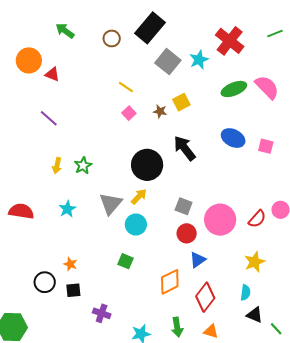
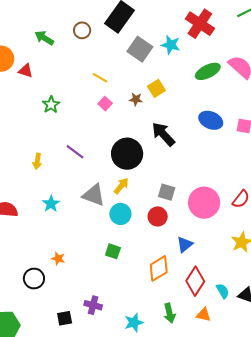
green arrow: (65, 31) -> (44, 38), moved
cyan star: (199, 60) -> (171, 45), turned -30
purple line: (49, 118) -> (75, 152), moved
green star: (83, 166) -> (51, 105), moved
gray triangle: (111, 204) -> (94, 195), turned -45
red circle: (187, 233) -> (158, 216), moved
black square: (73, 290) -> (65, 318), moved
cyan semicircle: (245, 293) -> (223, 291), moved, turned -35

